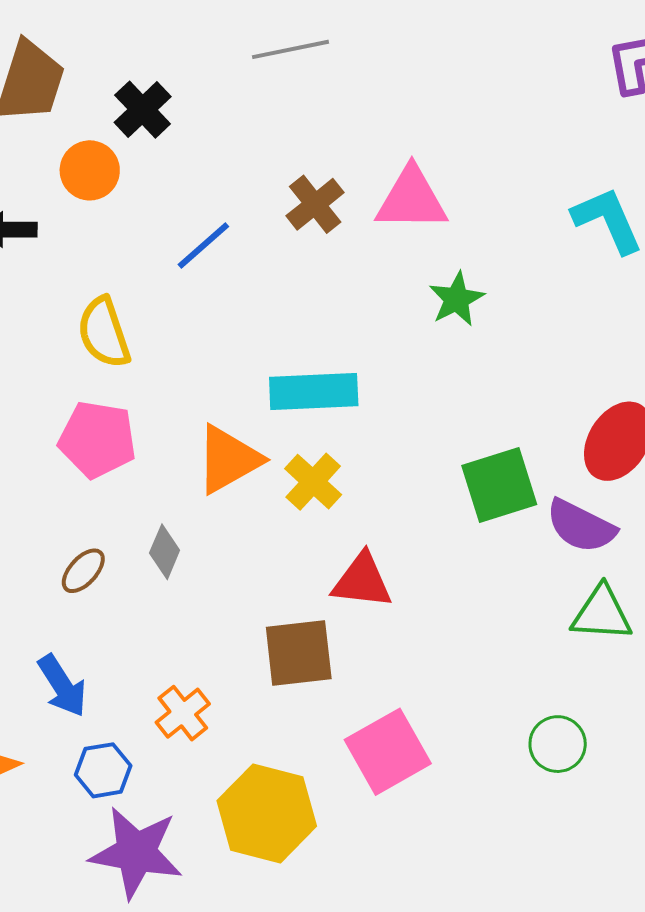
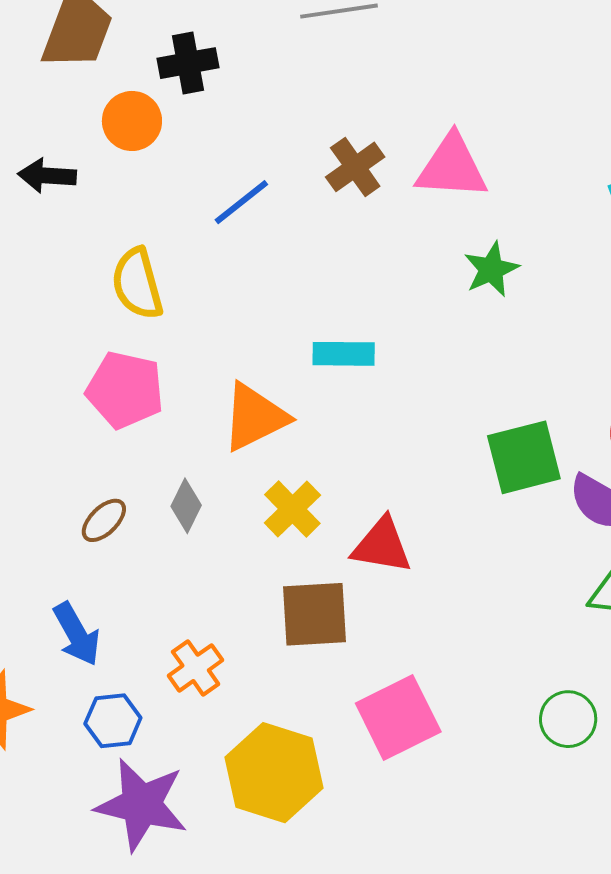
black cross: (143, 110) -> (188, 63), turned 30
cyan rectangle: (314, 391) -> (344, 354), size x0.7
yellow cross: (313, 482) -> (292, 509), moved

